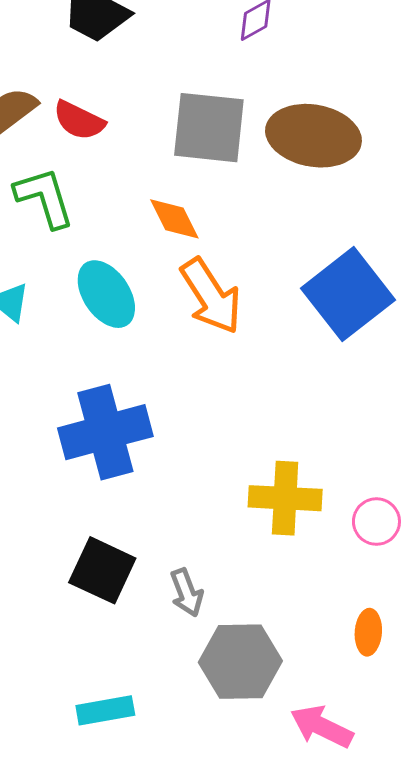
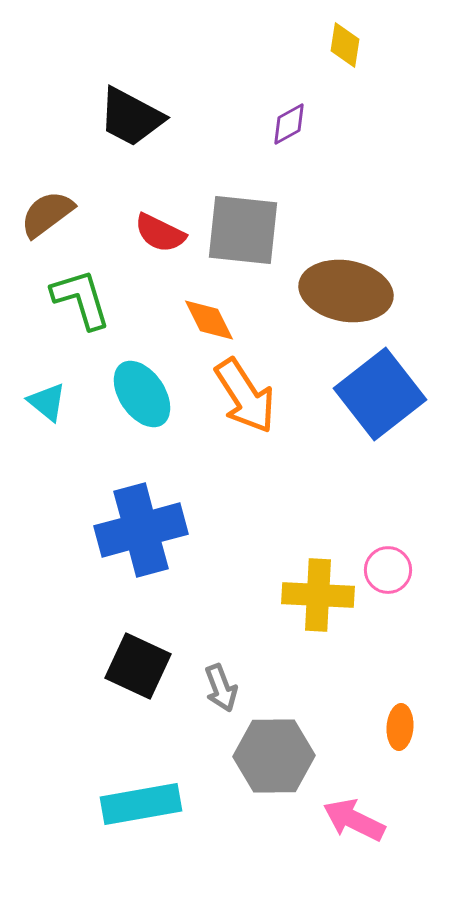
red semicircle: (79, 120) -> (160, 233), moved
brown ellipse: (313, 136) -> (346, 291), moved
pink circle: (376, 522) -> (388, 570), moved
cyan rectangle: (105, 710) -> (141, 804), size x1.4

